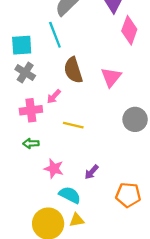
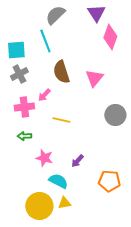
gray cross: (25, 72) -> (19, 74), turned 30

